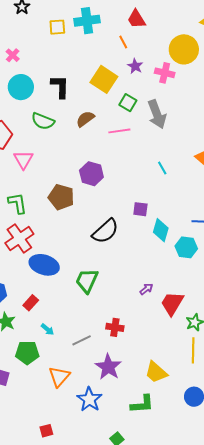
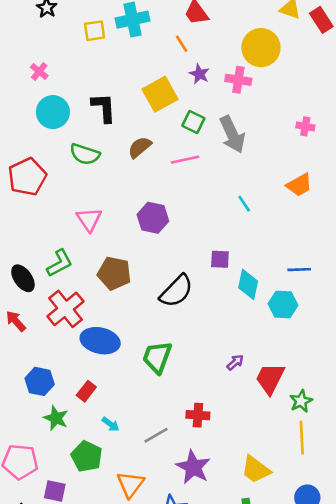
yellow square: (104, 79) -> (160, 94), turned 32
pink triangle: (23, 160) -> (89, 219), moved
brown pentagon: (61, 197) -> (114, 273), moved
green L-shape: (18, 203) -> (60, 263), turned 75
green pentagon: (27, 353) -> (87, 456), turned 30

